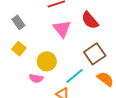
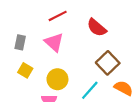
gray rectangle: (18, 22) -> (20, 42), turned 56
pink triangle: (62, 29) -> (54, 42), moved

